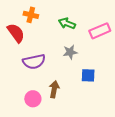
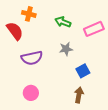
blue square: (88, 75) -> (83, 71), turned -32
brown arrow: (54, 89) -> (79, 95), moved

